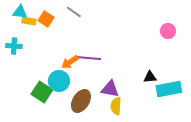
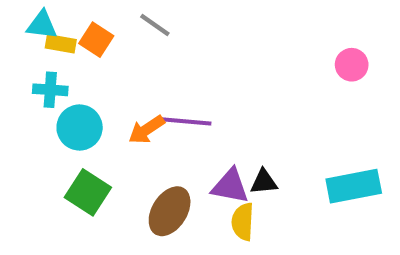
cyan cross: (14, 46) -> (50, 90), moved
black triangle: (150, 77) -> (264, 182), moved
cyan circle: (59, 81) -> (80, 128), moved

